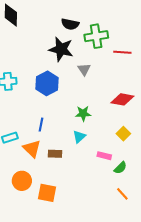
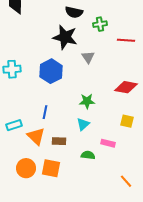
green cross: (96, 36) -> (100, 24), size x0.6
yellow square: (123, 134) -> (127, 121), turned -32
green semicircle: (120, 168) -> (88, 155), moved, turned -128
orange square: (47, 193) -> (51, 168), moved

